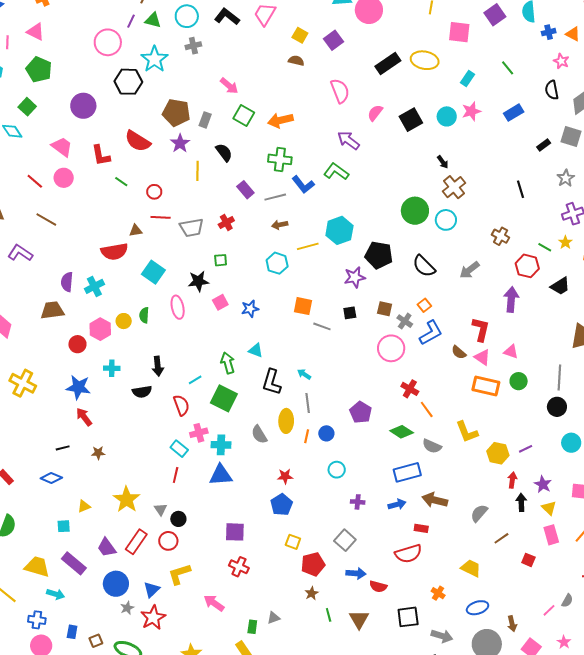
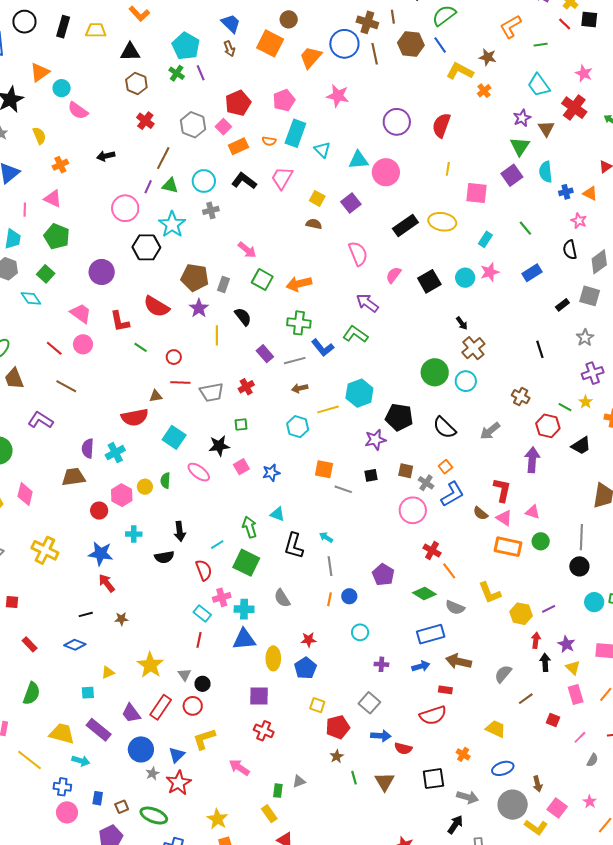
pink ellipse: (178, 307) -> (199, 472), turned -40
yellow ellipse: (286, 421) -> (273, 658), moved
pink line: (549, 610) -> (580, 737), moved

